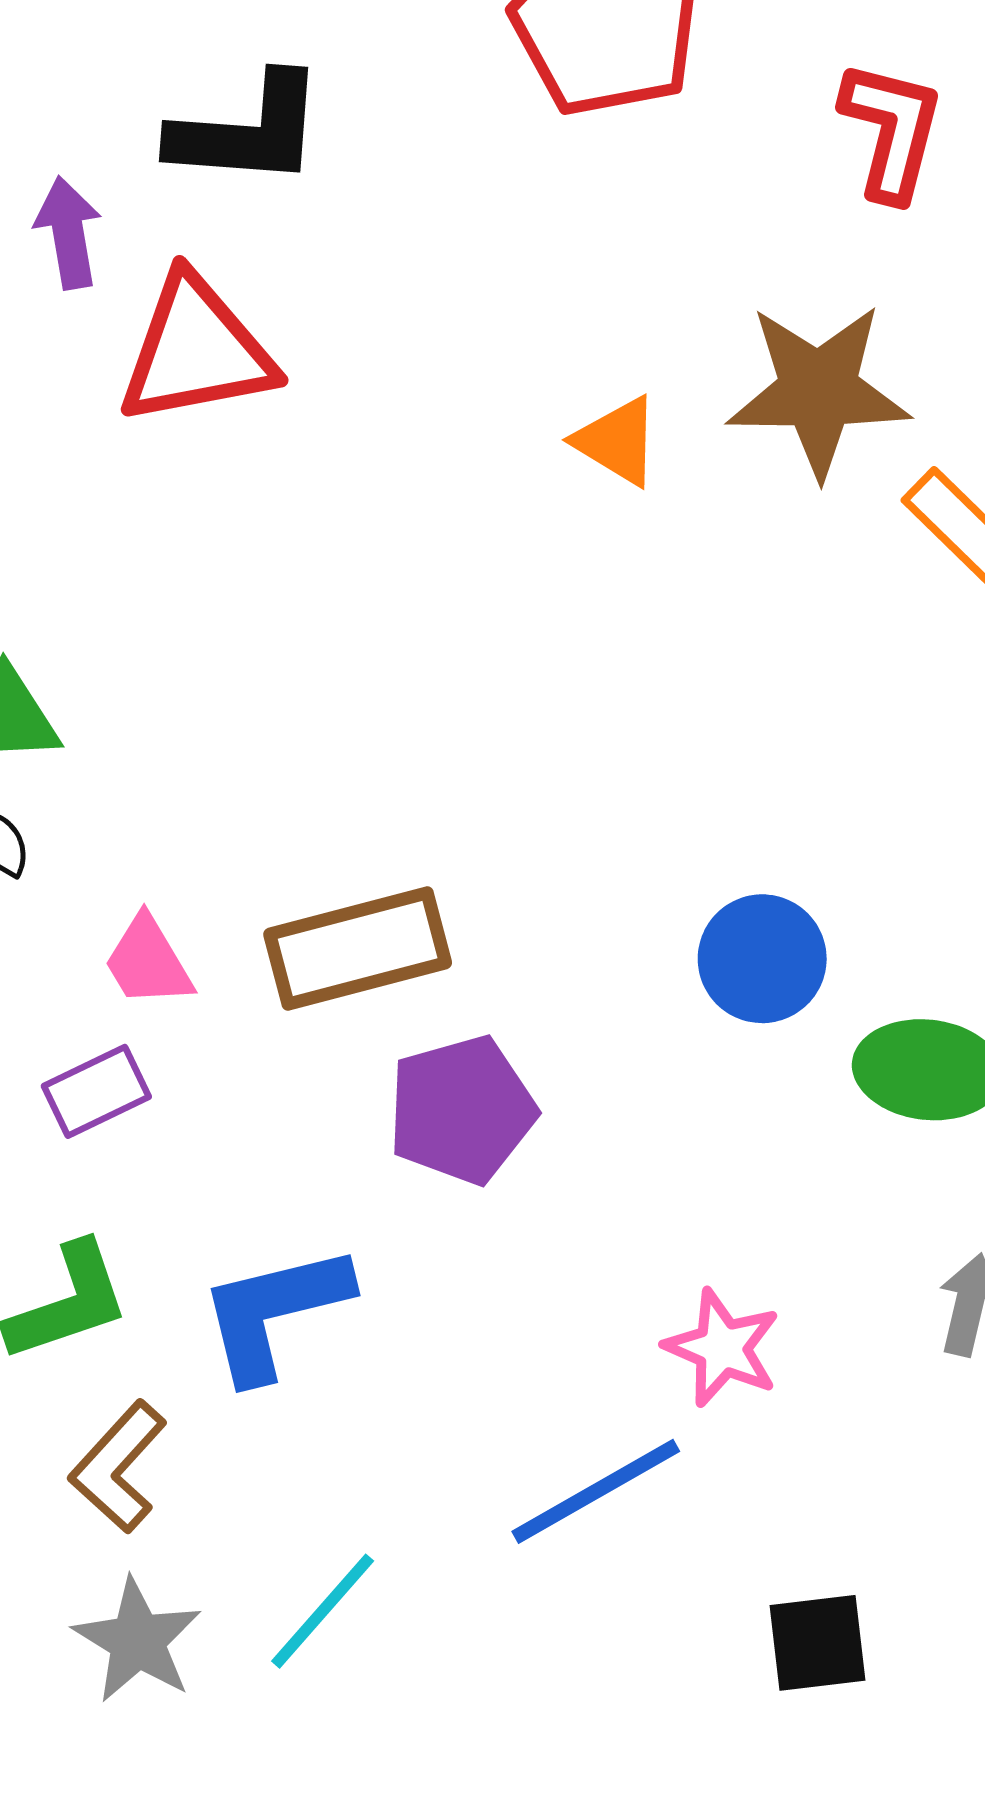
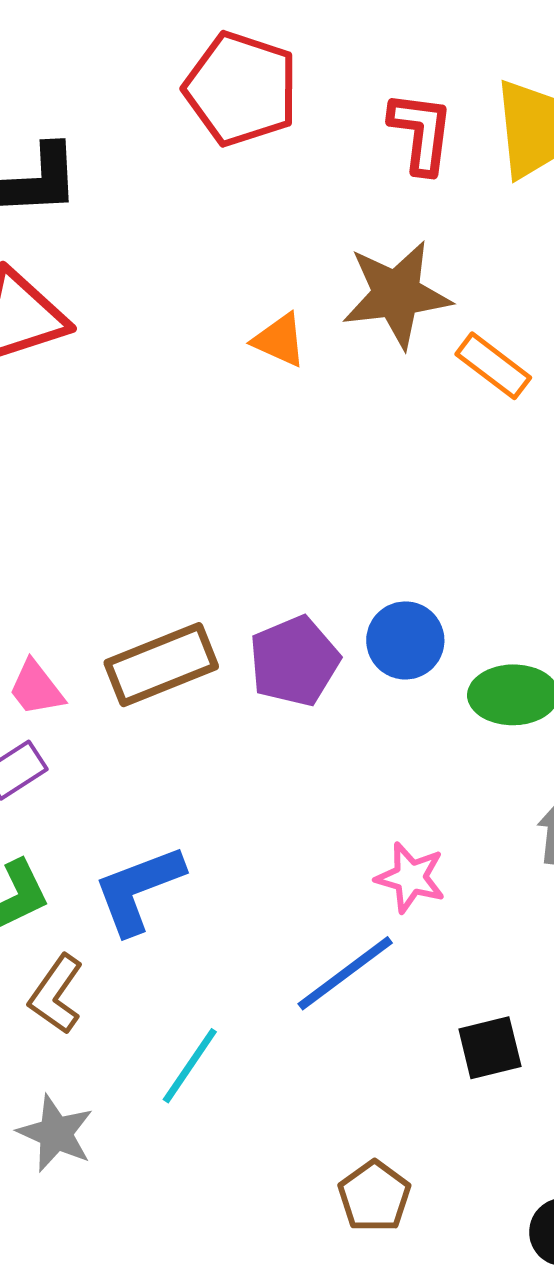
purple pentagon: (462, 1110) -> (294, 661), moved
gray star: (138, 1641) -> (56, 1133), moved

